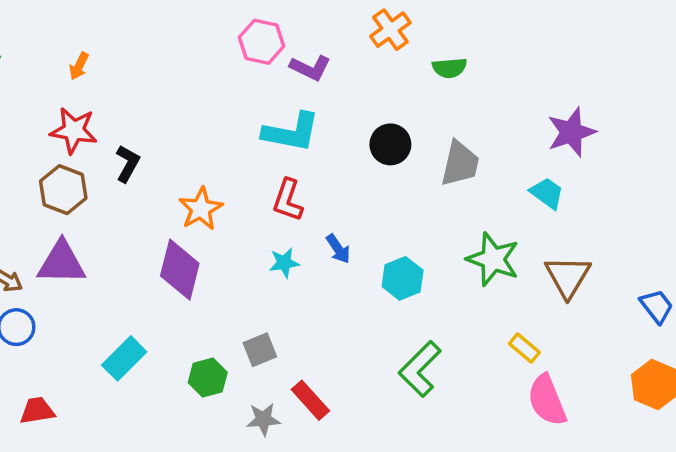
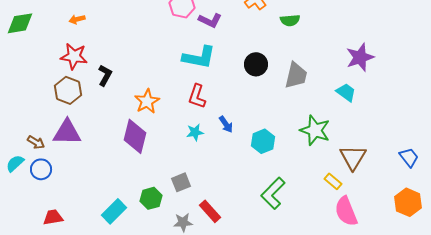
orange arrow: (79, 66) -> (77, 19), turned 49
brown triangle: (568, 277) -> (353, 157), moved
cyan rectangle: (124, 358) -> (114, 211), moved

